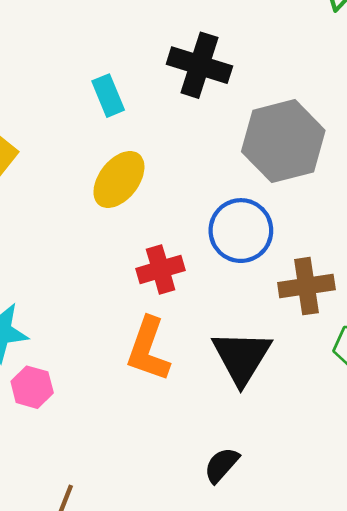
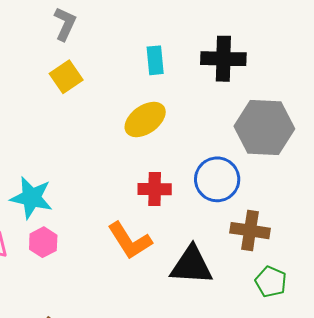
black cross: (199, 65) -> (223, 59), turned -33
orange L-shape: (148, 349) -> (130, 241), turned -69
black triangle: (242, 357) -> (191, 265), turned 45

